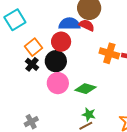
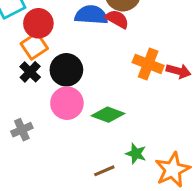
red circle: (61, 42) -> (38, 23), moved
green star: (89, 114) -> (136, 154), moved
gray cross: (31, 122) -> (22, 130), moved

